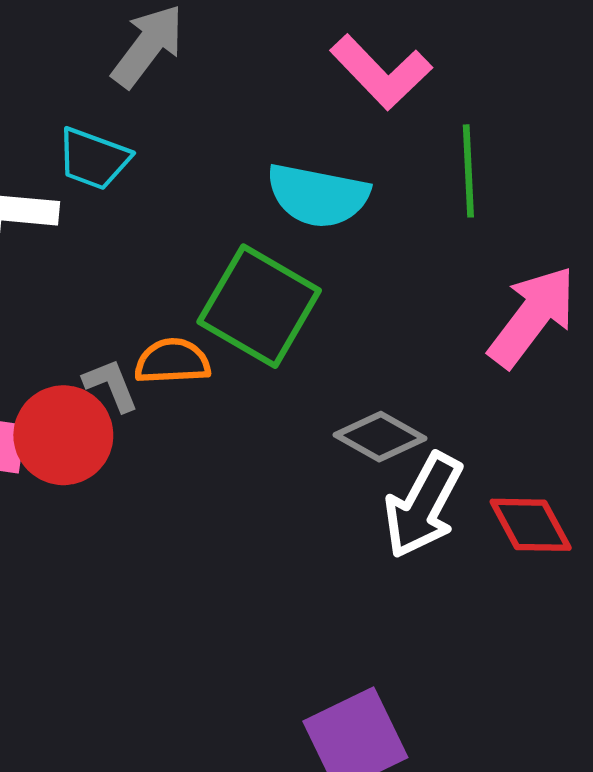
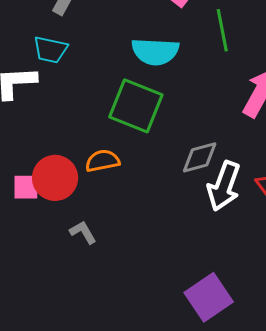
orange semicircle: (172, 361) -> (102, 161), moved
gray L-shape: (111, 385) -> (83, 232), moved
gray diamond: (380, 437) -> (200, 157), turned -36

